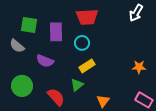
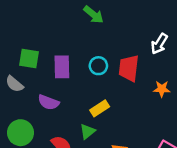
red trapezoid: (87, 17) -> (129, 68), moved, turned 100
cyan circle: (82, 43) -> (98, 66), moved
orange star: (139, 67) -> (162, 89), moved

